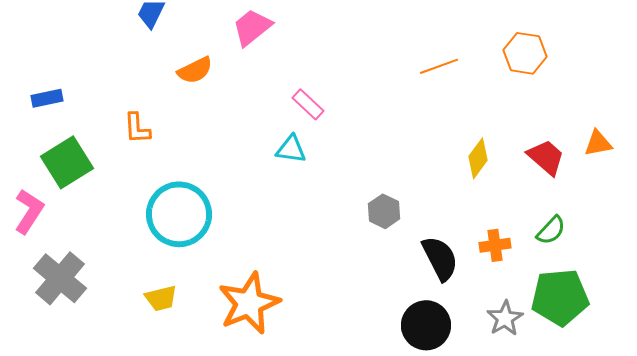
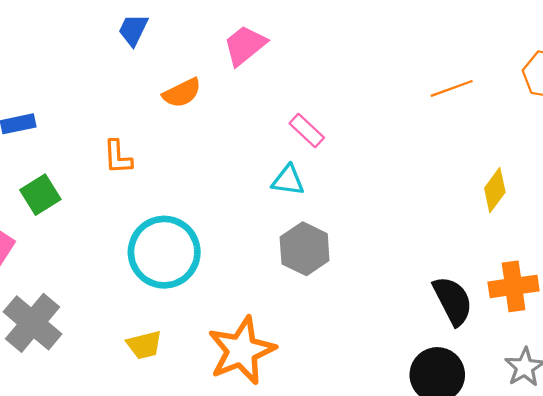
green square: (67, 162) -> (40, 195), size x0.7
gray hexagon: (384, 211) -> (305, 249), moved, size x1.4
orange cross: (495, 245) -> (514, 286), size x1.4

